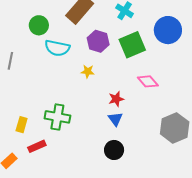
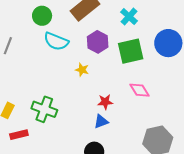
blue triangle: (115, 119) -> (101, 121), turned 35

